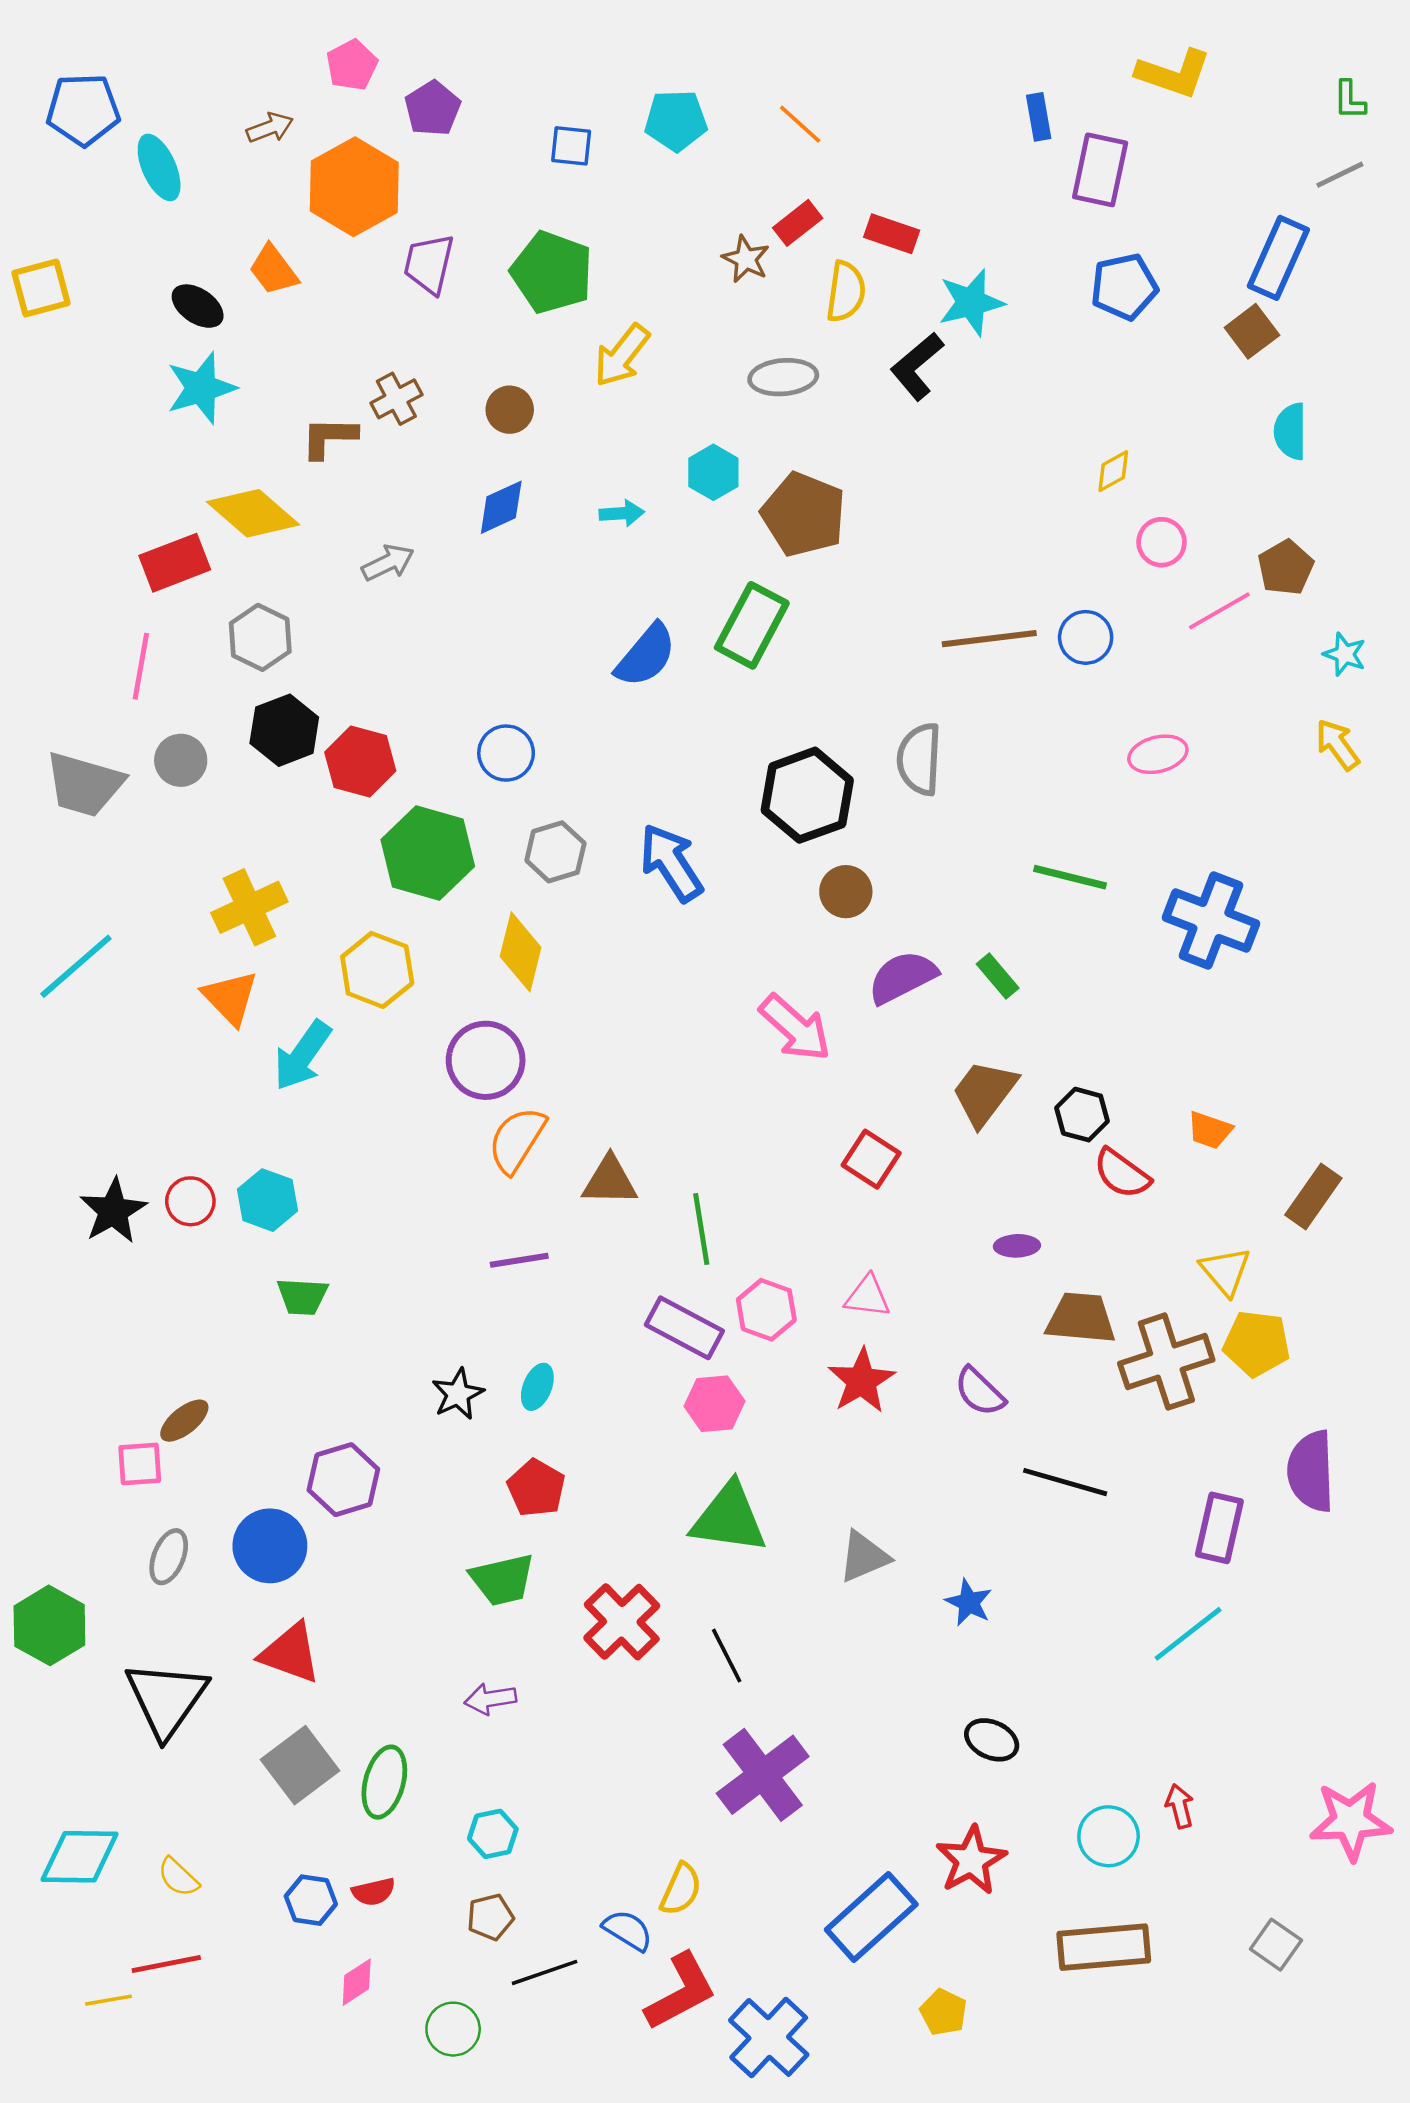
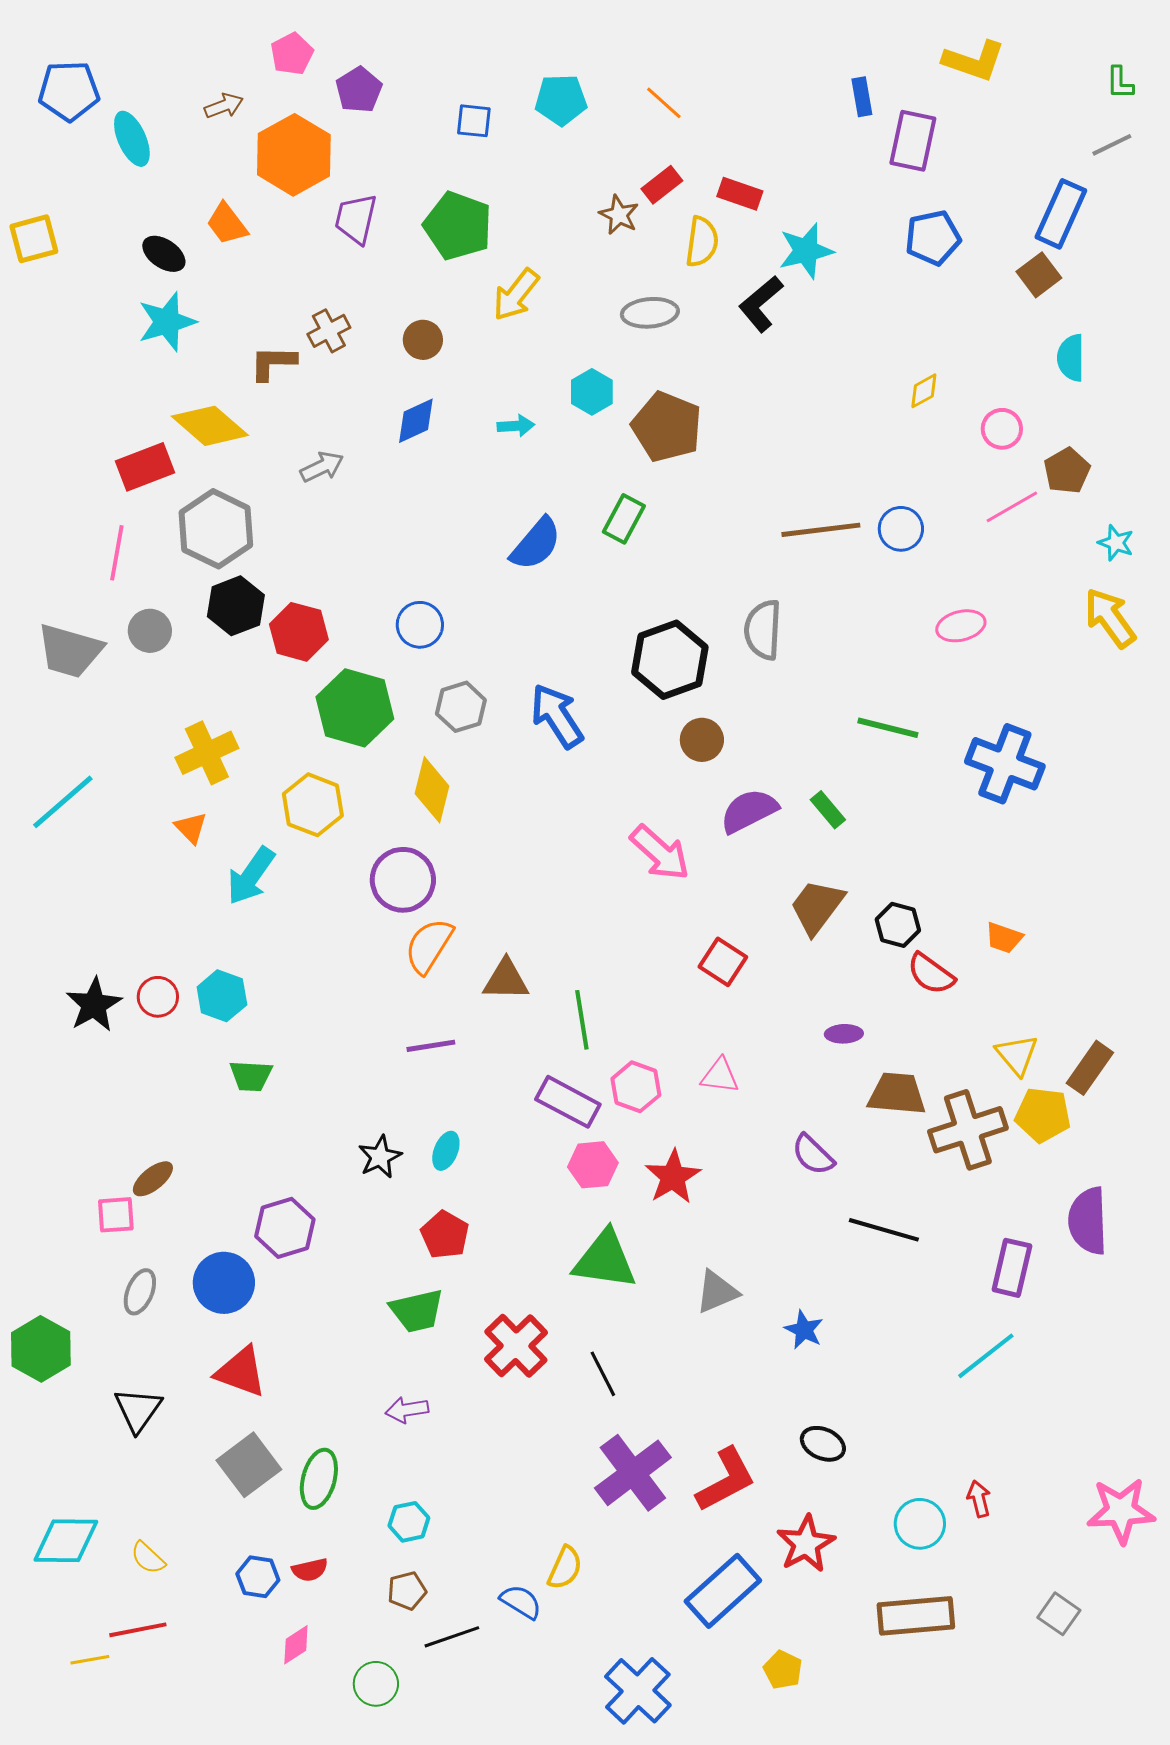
pink circle: (1162, 542) -> (1002, 429), moved
green rectangle: (752, 625) -> (624, 519), size x0.7
gray hexagon: (260, 637) -> (216, 529), size x1.4
yellow arrow: (1337, 745) -> (1110, 618), size x1.4
orange triangle: (230, 998) -> (191, 828), size x0.7
brown rectangle: (1313, 1196) -> (1090, 1068), moved
red star: (862, 1381) -> (673, 1177), moved
black triangle: (166, 1699) -> (138, 1410), size x0.7
red L-shape: (681, 1992) -> (726, 1480), moved

